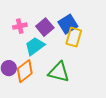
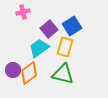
pink cross: (20, 26) -> (23, 12), moved
yellow rectangle: (74, 37) -> (65, 47), moved

